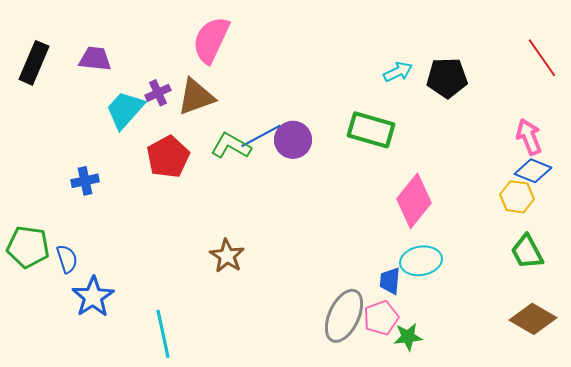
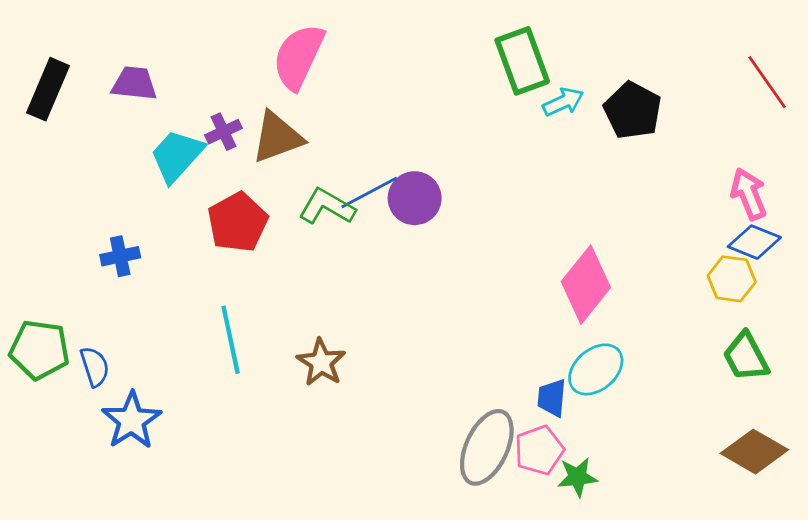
black pentagon: (447, 78) -> (633, 110), turned 30
green rectangle: (371, 130) -> (522, 61), moved, turned 54
cyan ellipse: (421, 261) -> (596, 369), turned -30
cyan line: (163, 334) -> (231, 340), moved

